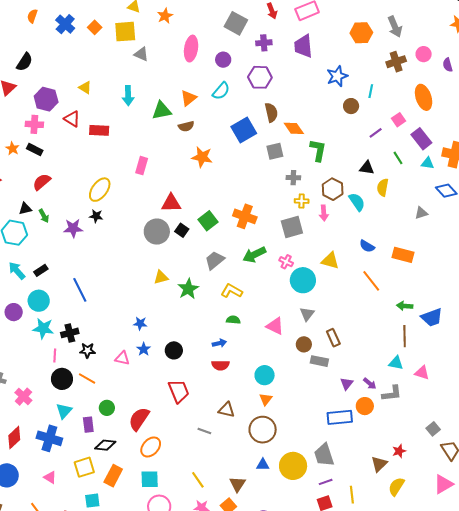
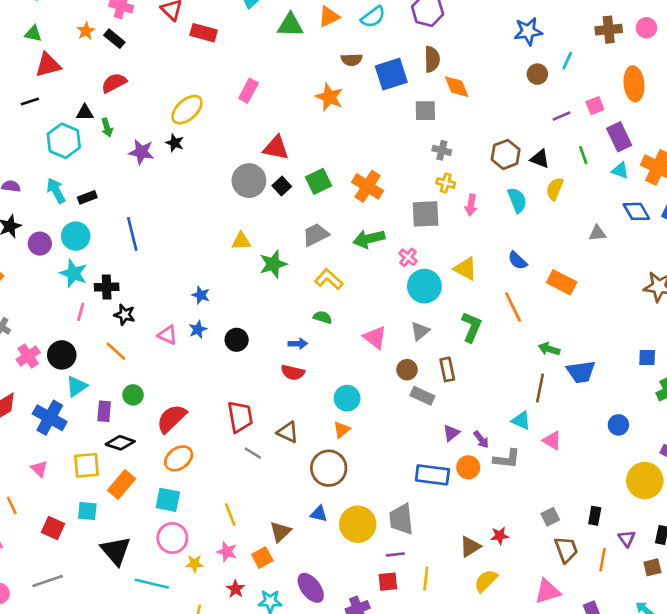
brown semicircle: (186, 126) -> (352, 60), moved
green L-shape: (318, 150) -> (471, 327), moved
brown hexagon: (333, 189) -> (506, 154), moved
black circle: (62, 379) -> (62, 355), moved
red trapezoid: (179, 391) -> (240, 417), moved

